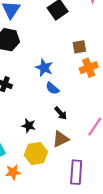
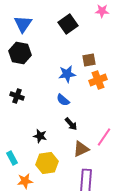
blue star: (44, 68) -> (67, 74), moved, turned -30
brown triangle: (61, 139) -> (81, 149), moved

